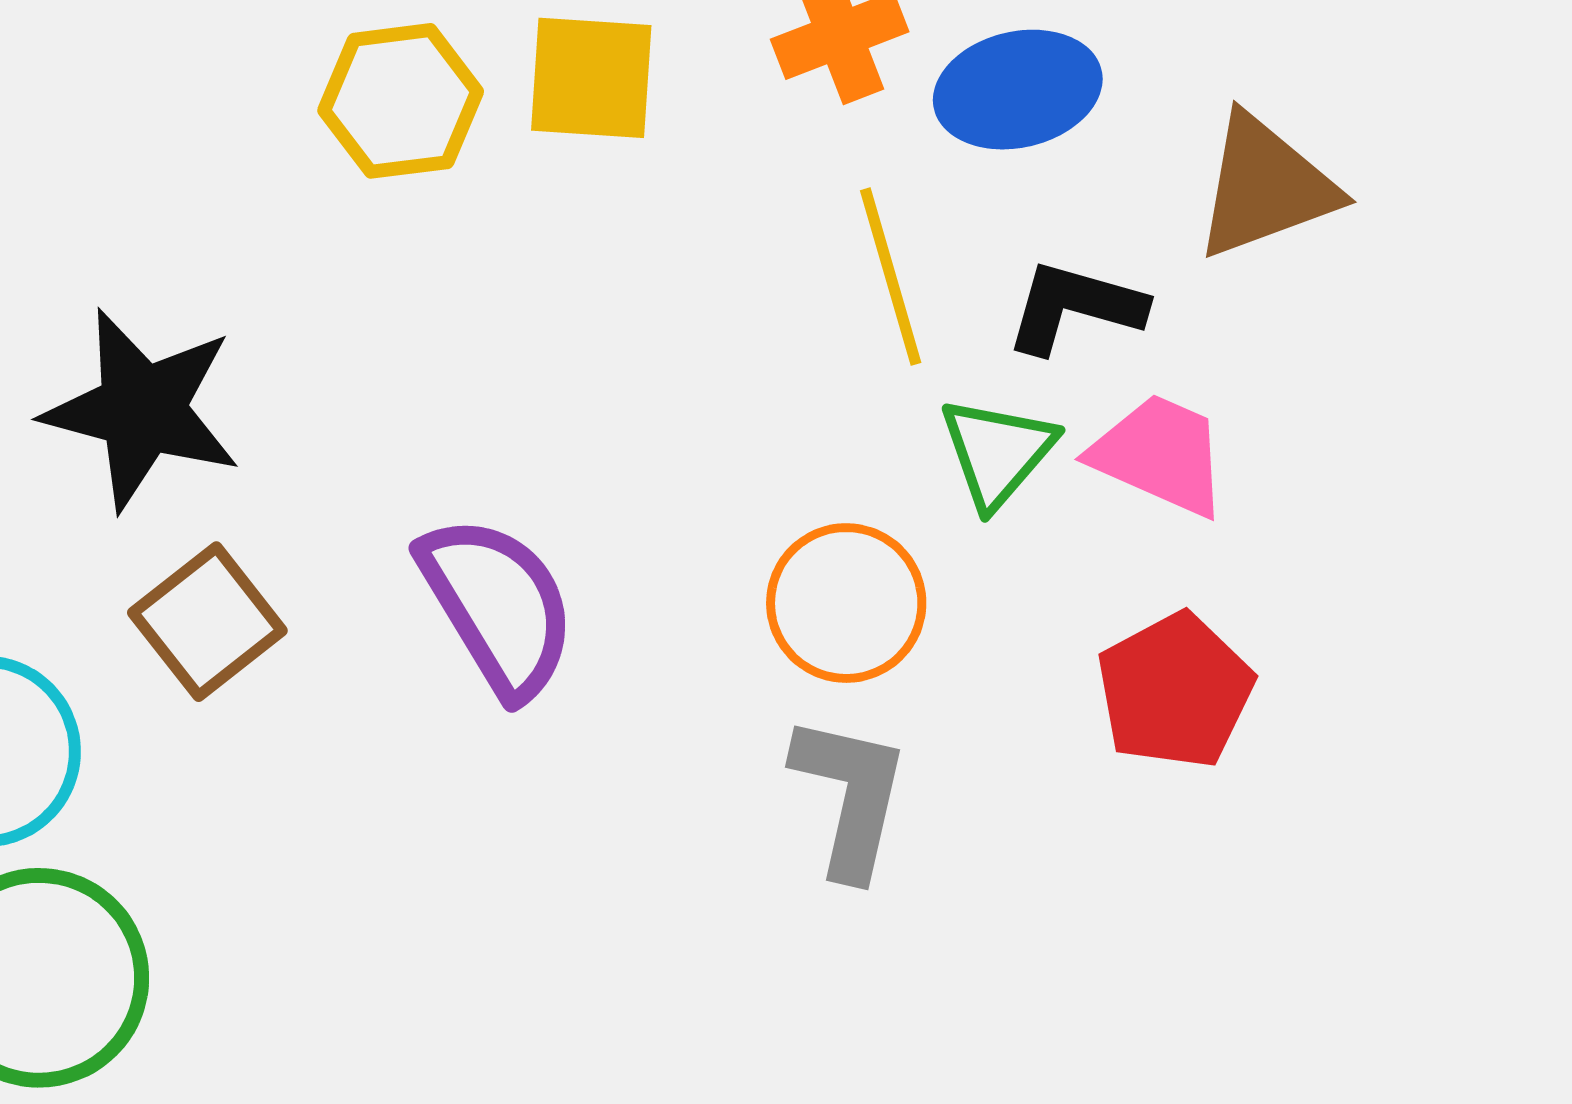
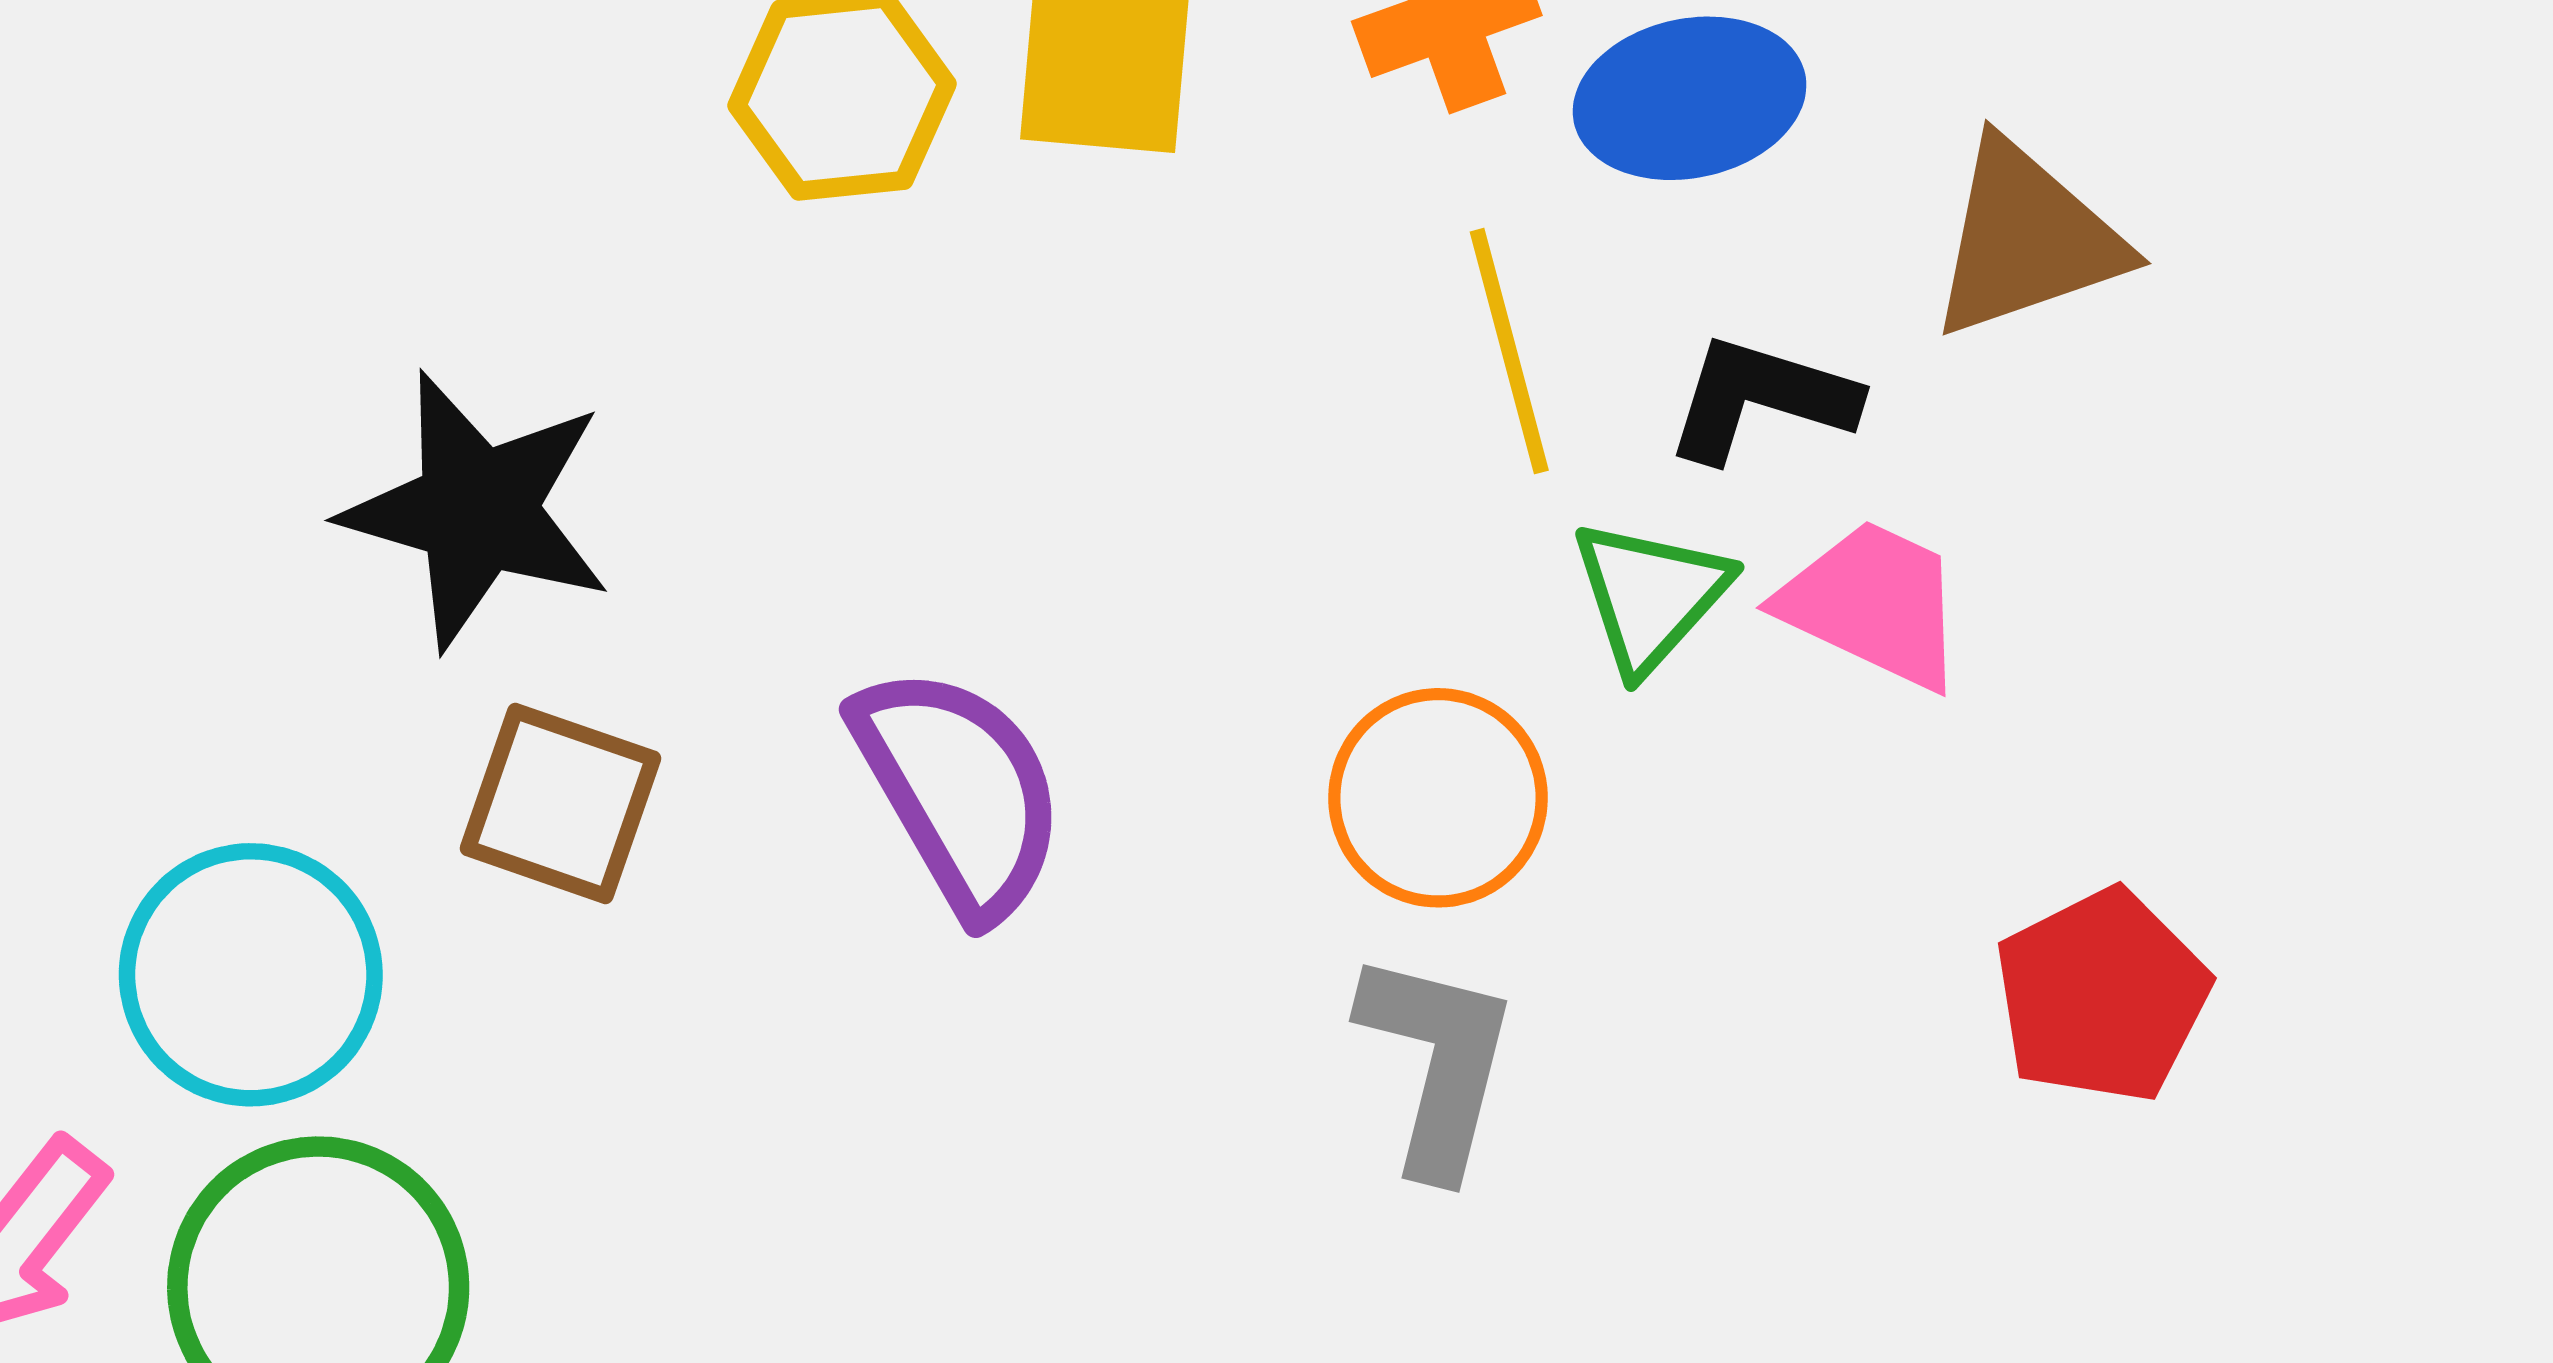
brown square: (207, 622) -> (560, 803), turned -34
red pentagon: (1175, 691) -> (2102, 996), moved

